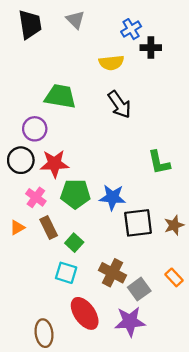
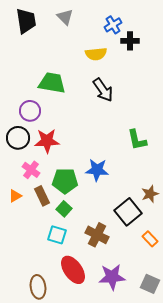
green pentagon: (75, 194) -> (65, 181), moved
black square: (138, 223) -> (128, 212), moved, turned -32
gray square: (139, 289) -> (150, 284), moved, turned -30

